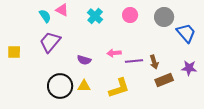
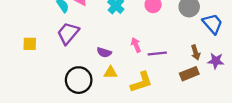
pink arrow: (114, 53) -> (136, 45), turned 72
brown arrow: (154, 62) -> (196, 52), moved
yellow triangle: (84, 86) -> (111, 73), moved

